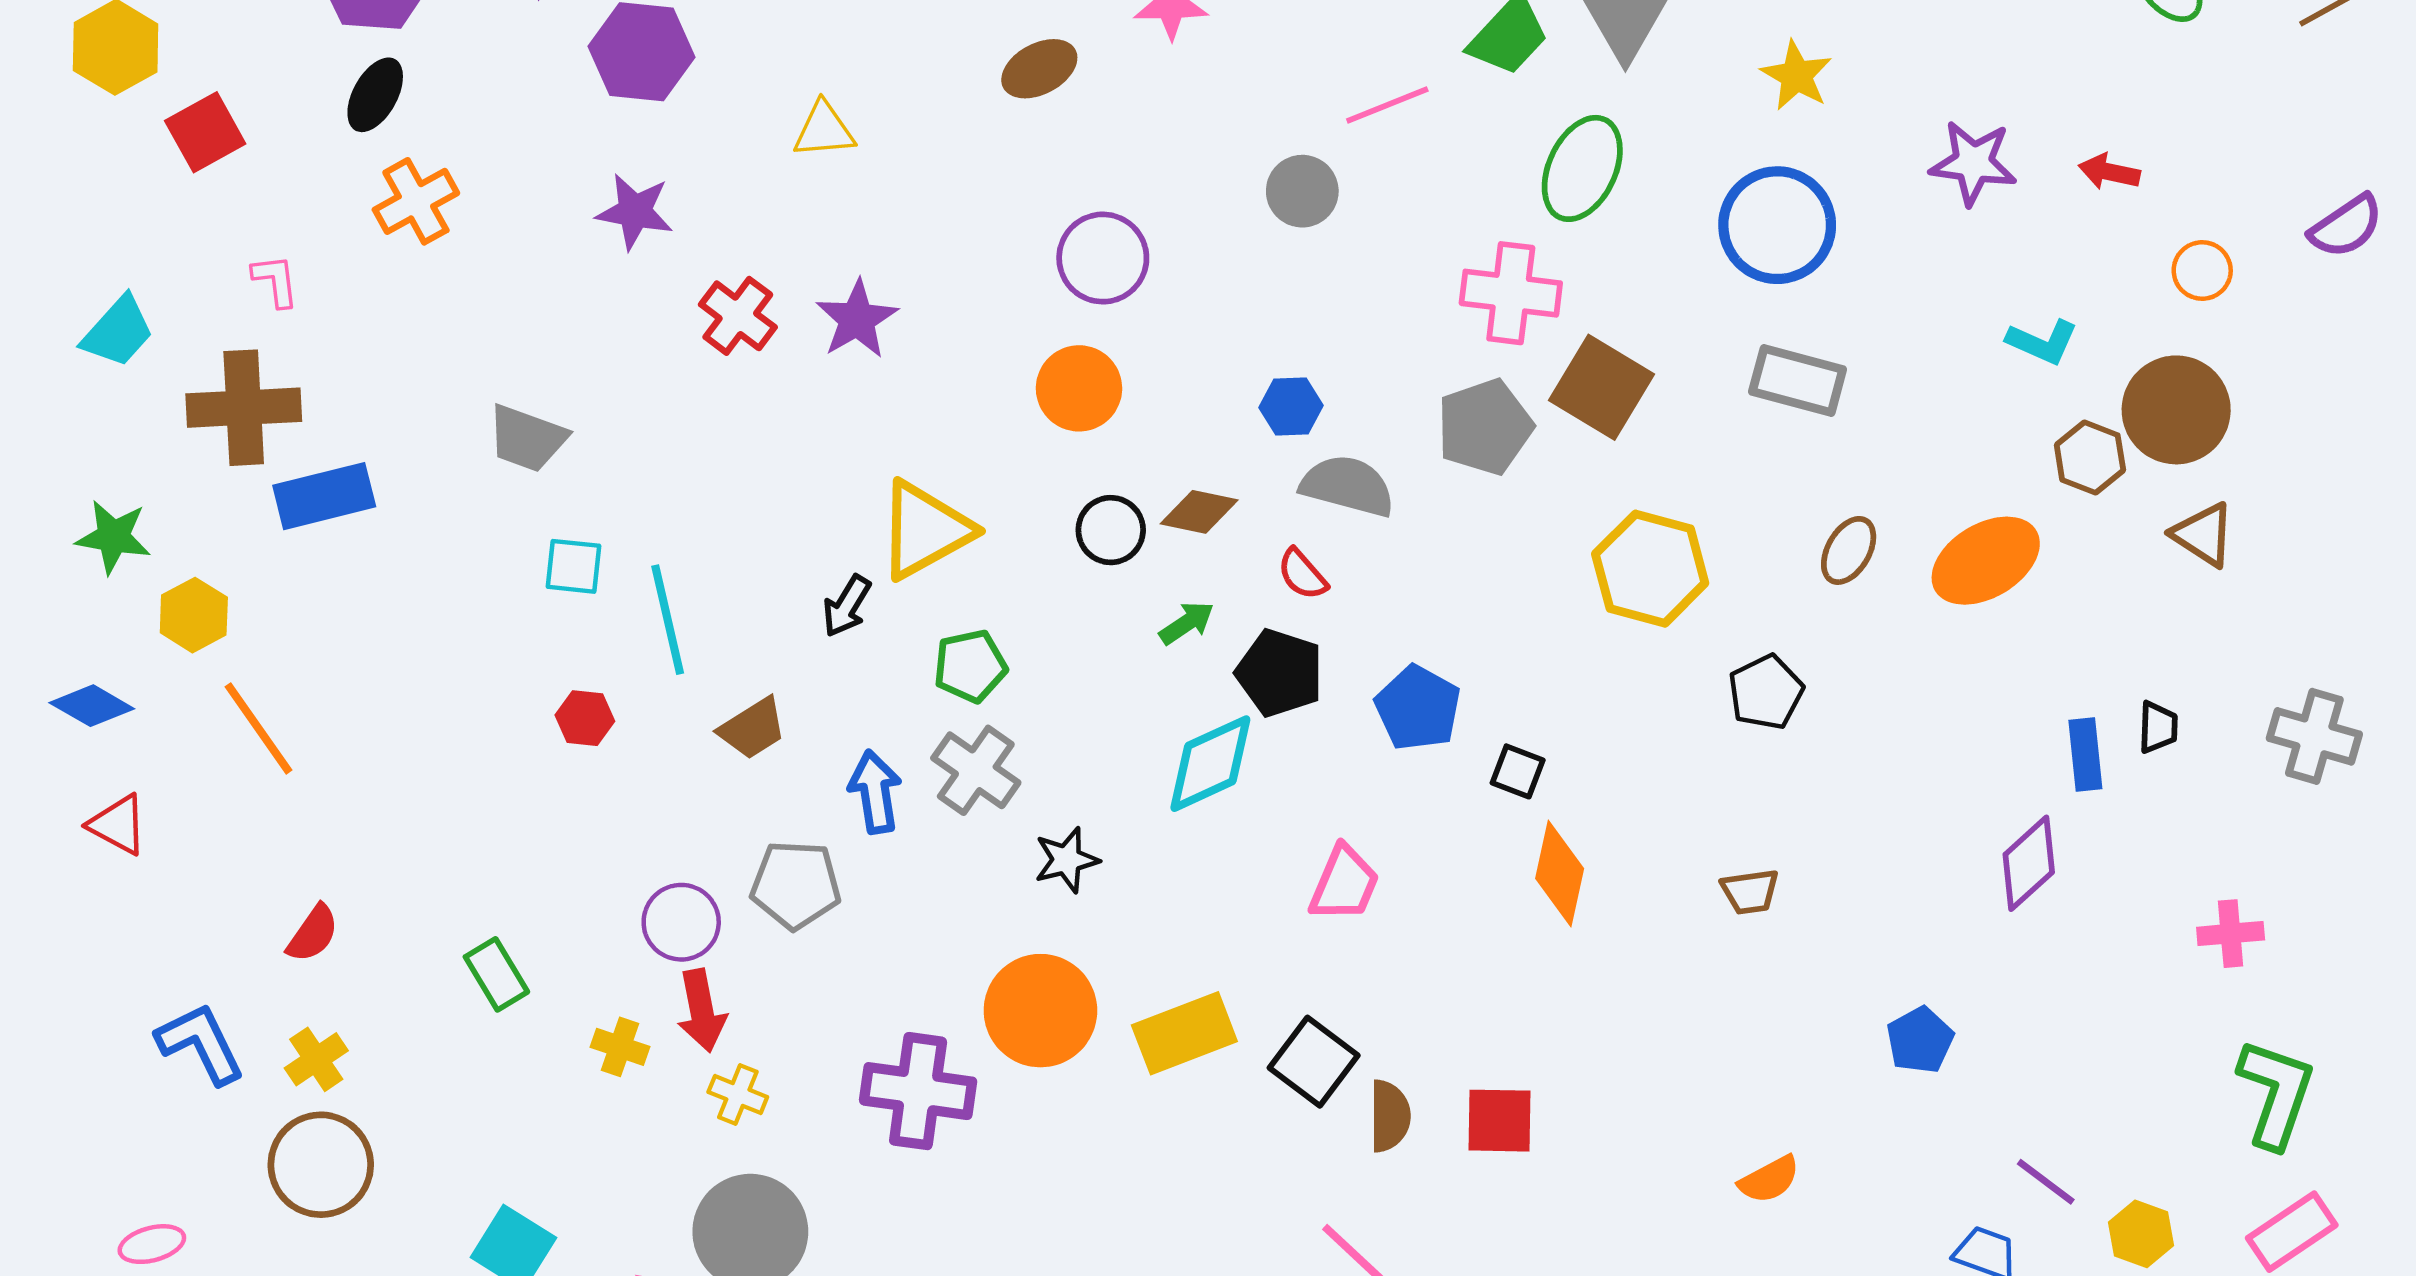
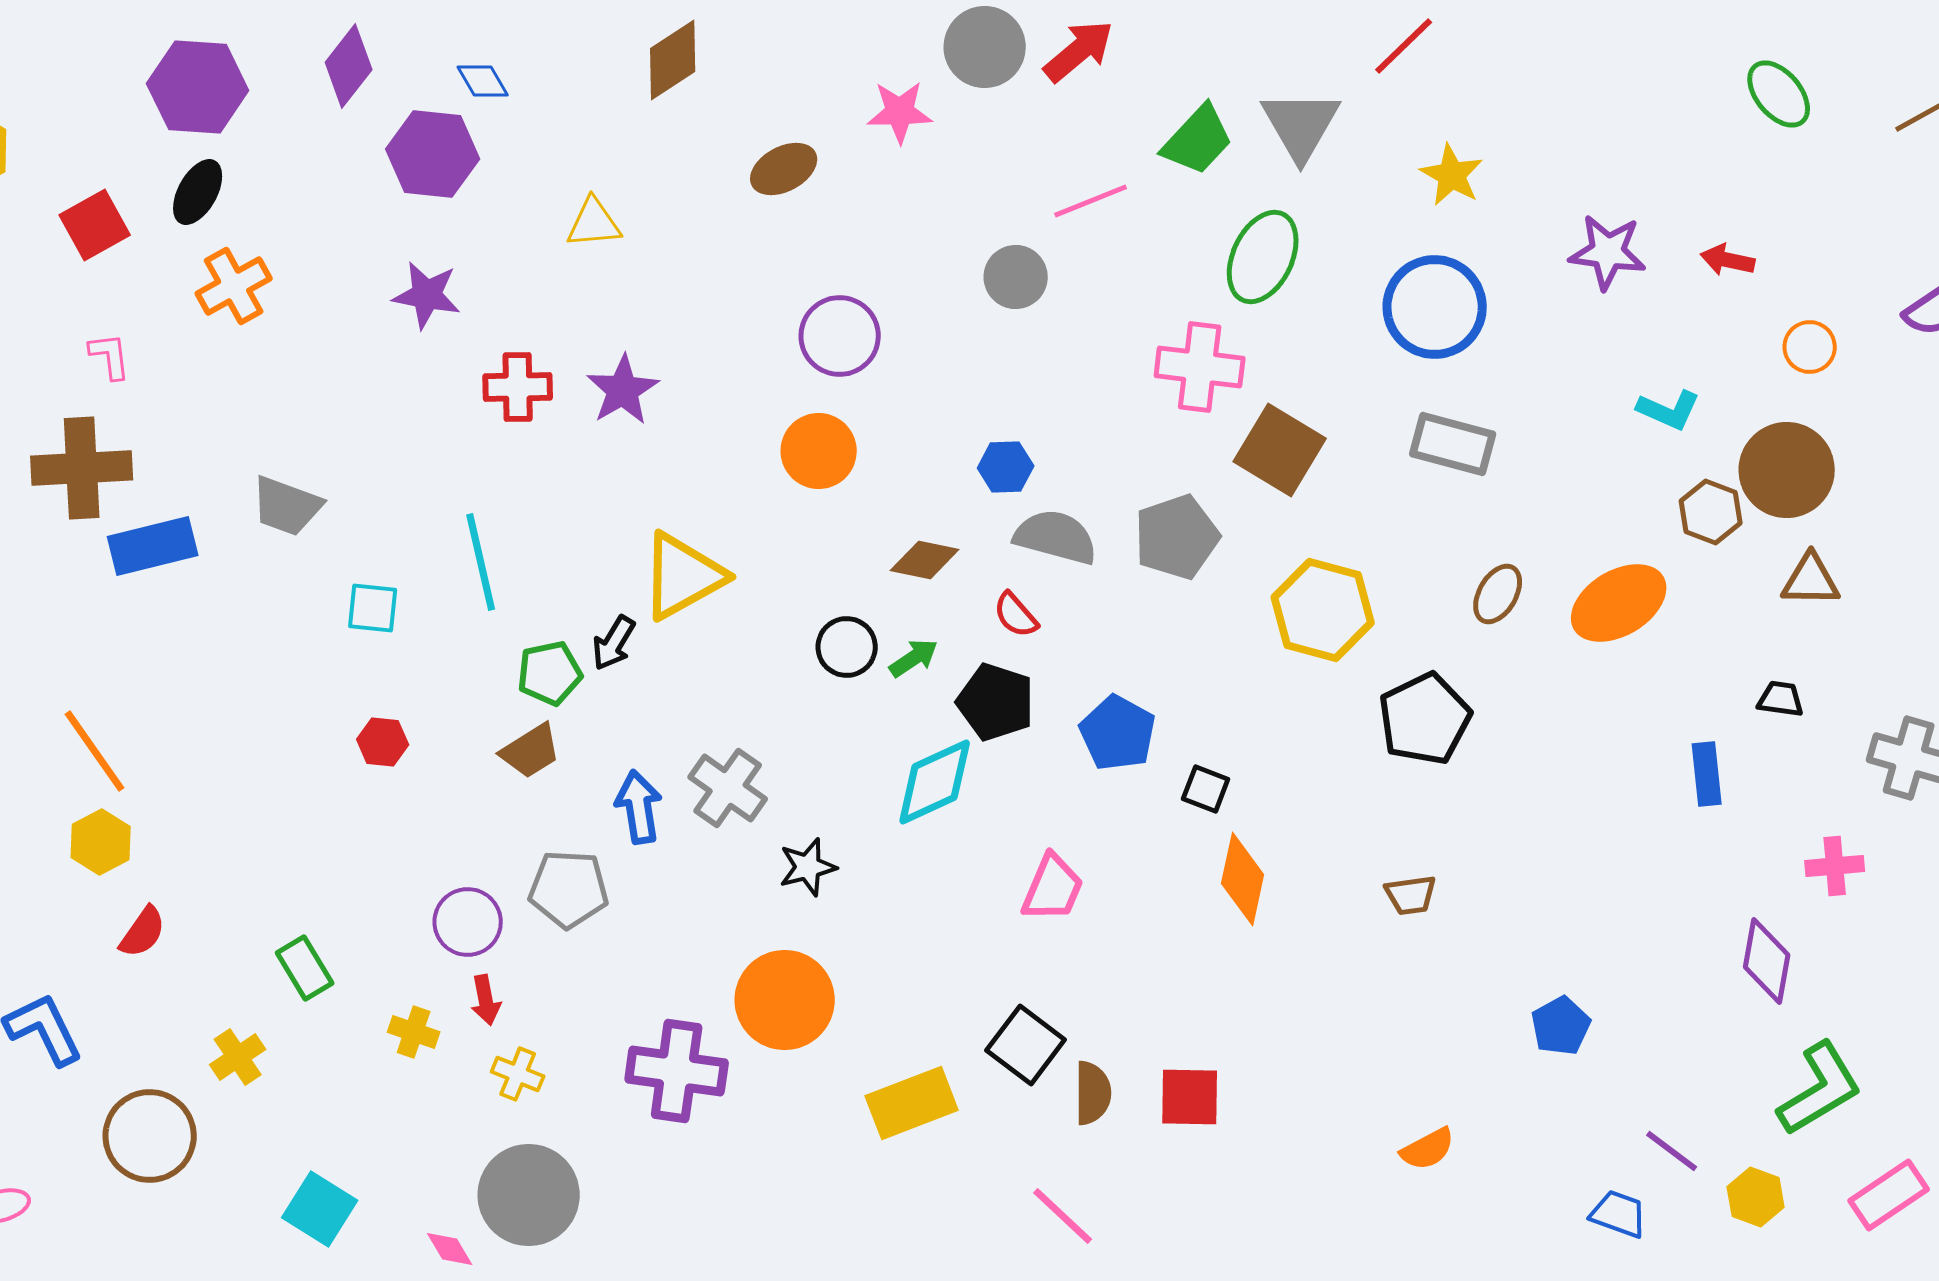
red square: (205, 132) -> (95, 225), moved
red cross: (738, 316) -> (518, 387), turned -38
gray pentagon: (1485, 427) -> (1177, 537), moved
gray trapezoid: (527, 438) -> (287, 506), moved
black circle: (1111, 530) -> (847, 647), moved
brown triangle: (2203, 535) -> (1811, 580), turned -32
yellow hexagon: (194, 615) -> (101, 842), moved
cyan line: (668, 620) -> (481, 562), moved
green pentagon: (970, 666) -> (550, 673), moved
black pentagon: (1766, 692) -> (1425, 719), size x1.4
black trapezoid: (2158, 727) -> (1781, 699), moved, turned -84
purple diamond: (2029, 863) -> (1767, 961), moved, turned -38
pink cross: (2231, 934) -> (1835, 866), moved
red arrow: (702, 1011) -> (486, 1000), size x0.7
yellow rectangle: (1184, 1033) -> (912, 1103), moved
yellow cross: (316, 1059) -> (238, 1057), moved
green L-shape: (2276, 1093) -> (1820, 1089), moved, turned 40

